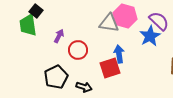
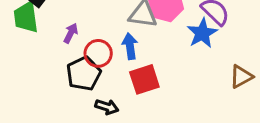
blue arrow: (119, 54) -> (130, 46), moved
black pentagon: (56, 77) -> (84, 74), moved

